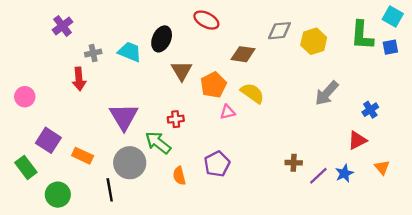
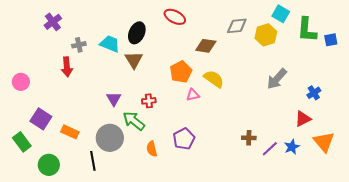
cyan square: (393, 17) -> (281, 14), moved
brown triangle: (182, 71) -> (134, 60), moved
purple triangle: (124, 117) -> (114, 99), moved, size x0.6
orange triangle: (382, 167) -> (324, 142), size x1.6

